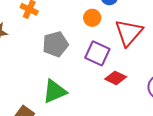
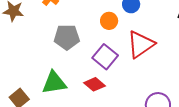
red diamond: (116, 78) -> (94, 84), moved

